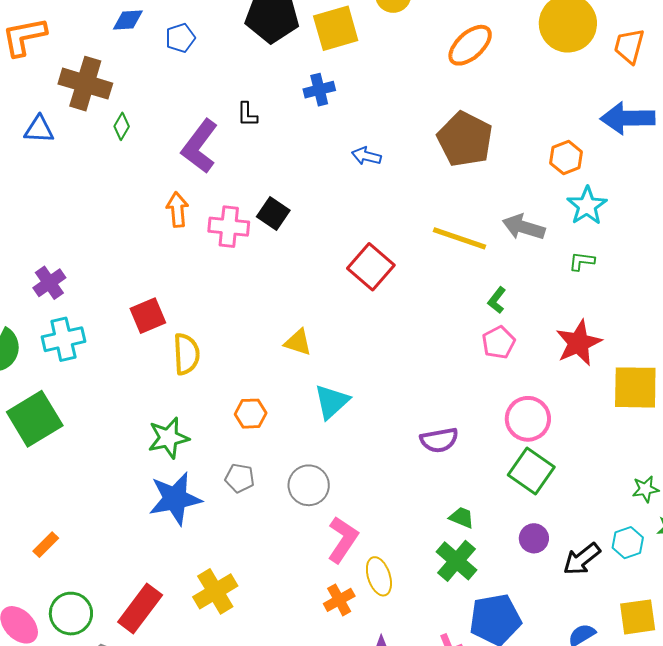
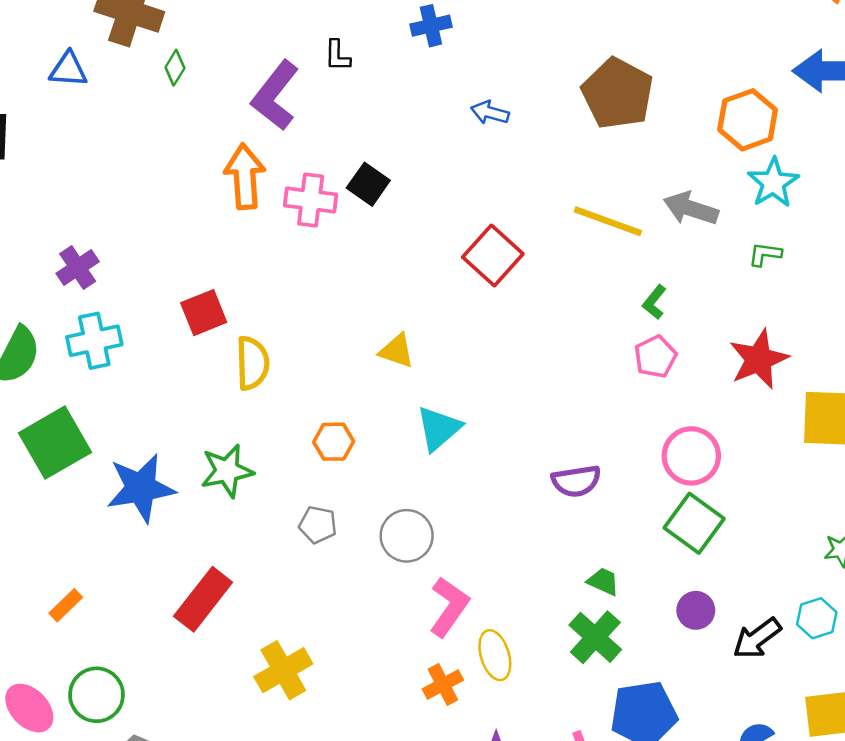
orange hexagon: (566, 157) -> (748, 120), size x1.4
orange arrow: (177, 210) -> (245, 177), size x1.4
blue star: (175, 499) -> (141, 488), moved
red rectangle: (140, 609) -> (203, 599), moved

